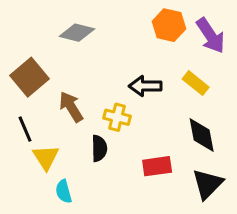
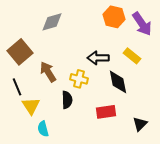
gray diamond: (77, 33) -> (52, 22), turned -30
black diamond: (202, 135) -> (118, 82), moved
black triangle: (208, 184) -> (140, 124), size x0.7

